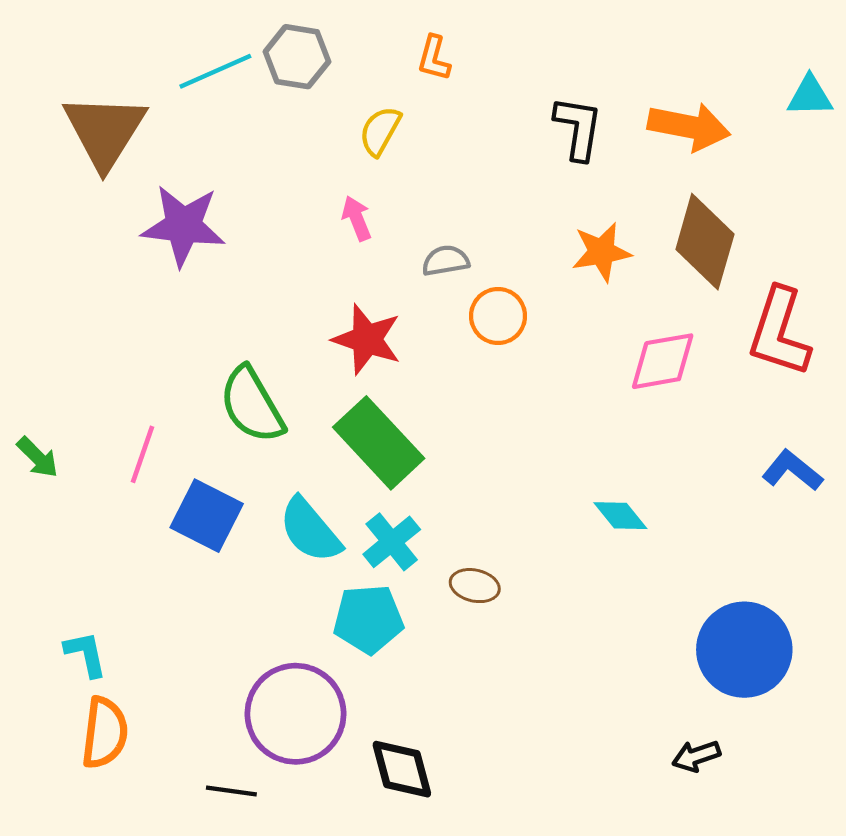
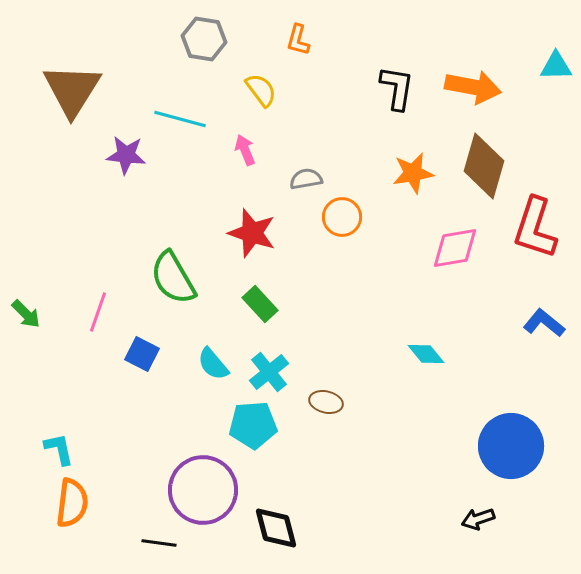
cyan line: (215, 71) -> (180, 119), moved, turned 39
yellow semicircle: (380, 131) -> (261, 90), turned 114
purple star: (183, 226) -> (126, 155), size x0.7
green rectangle: (379, 443) -> (260, 304), size x0.6
blue square: (207, 516) -> (142, 354), size x0.7
cyan semicircle: (310, 530) -> (213, 364), size x0.7

